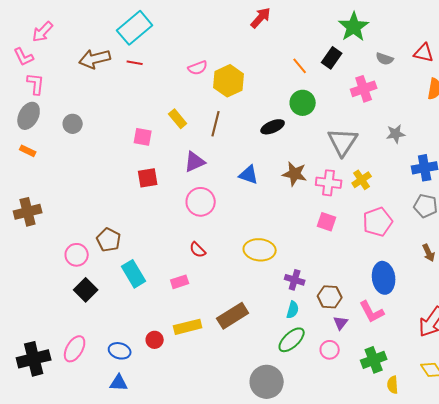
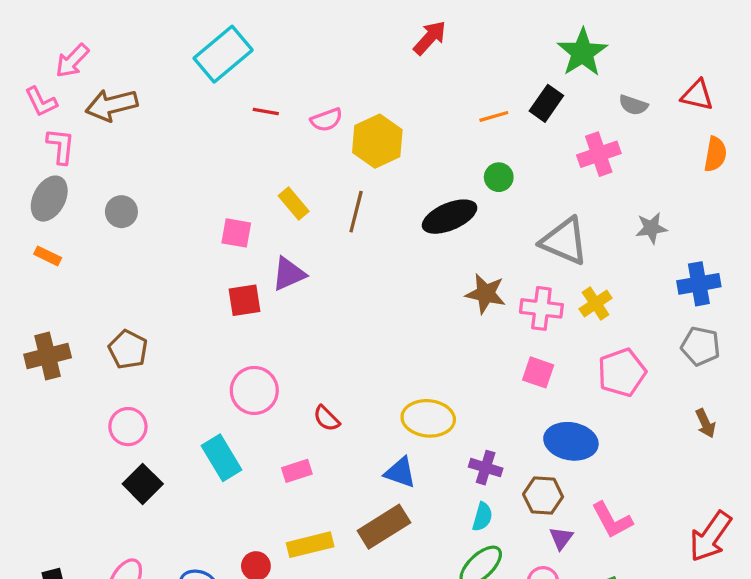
brown arrow: (95, 59) -> (112, 105), moved
red line: (135, 63) -> (266, 112), moved
orange line: (300, 66) -> (494, 116), turned -66
green circle: (303, 103) -> (499, 177), size x0.7
black ellipse: (273, 127) -> (450, 217), size x1.4
gray triangle: (343, 142) -> (564, 241), turned -40
purple triangle: (195, 162) -> (289, 274), moved
blue triangle: (249, 175) -> (400, 472), moved
pink circle: (201, 202) -> (254, 390), moved
brown pentagon: (109, 240) -> (128, 349), moved
blue ellipse: (384, 278) -> (571, 441), moved, turned -72

